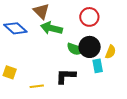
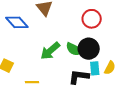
green arrow: (51, 28) -> (50, 51), moved, turned -60
yellow semicircle: (111, 52) -> (110, 68), moved
black L-shape: (66, 76) -> (79, 77), moved

